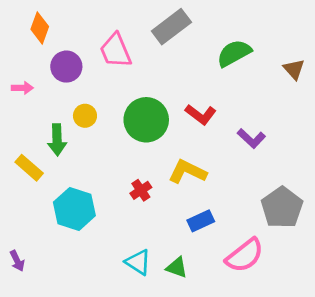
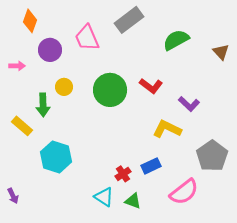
yellow L-shape: (187, 172) -> (167, 129), moved
red cross: (141, 190) -> (123, 174), moved

